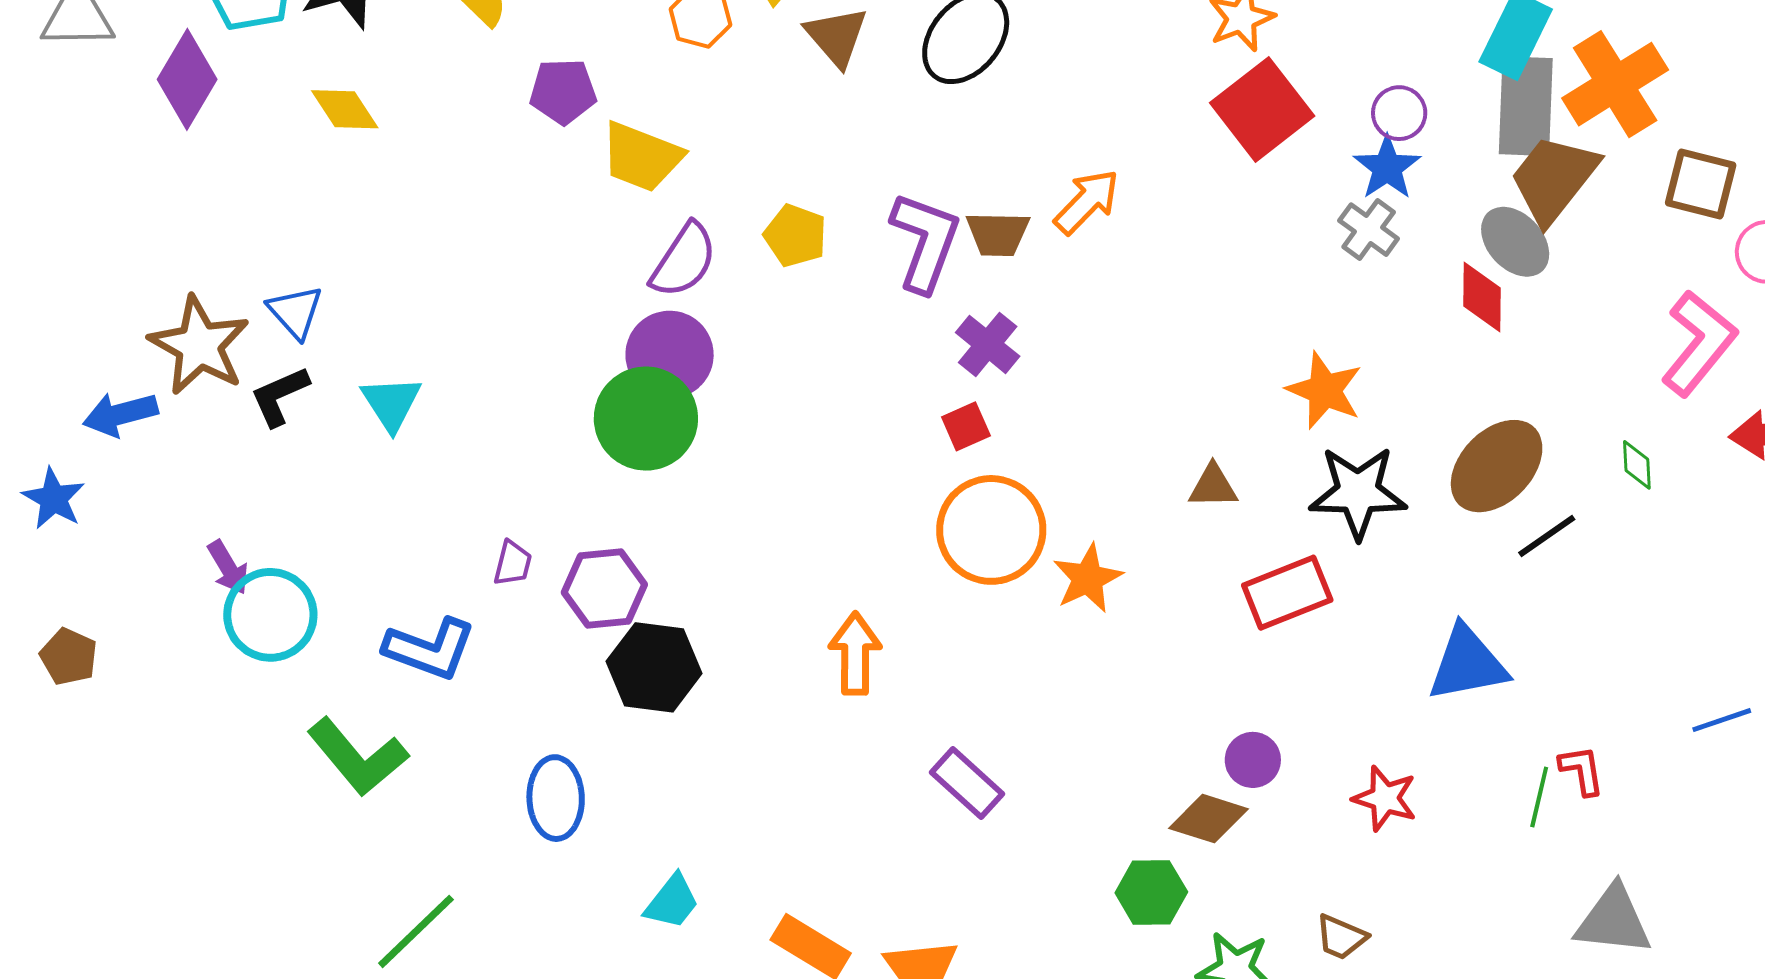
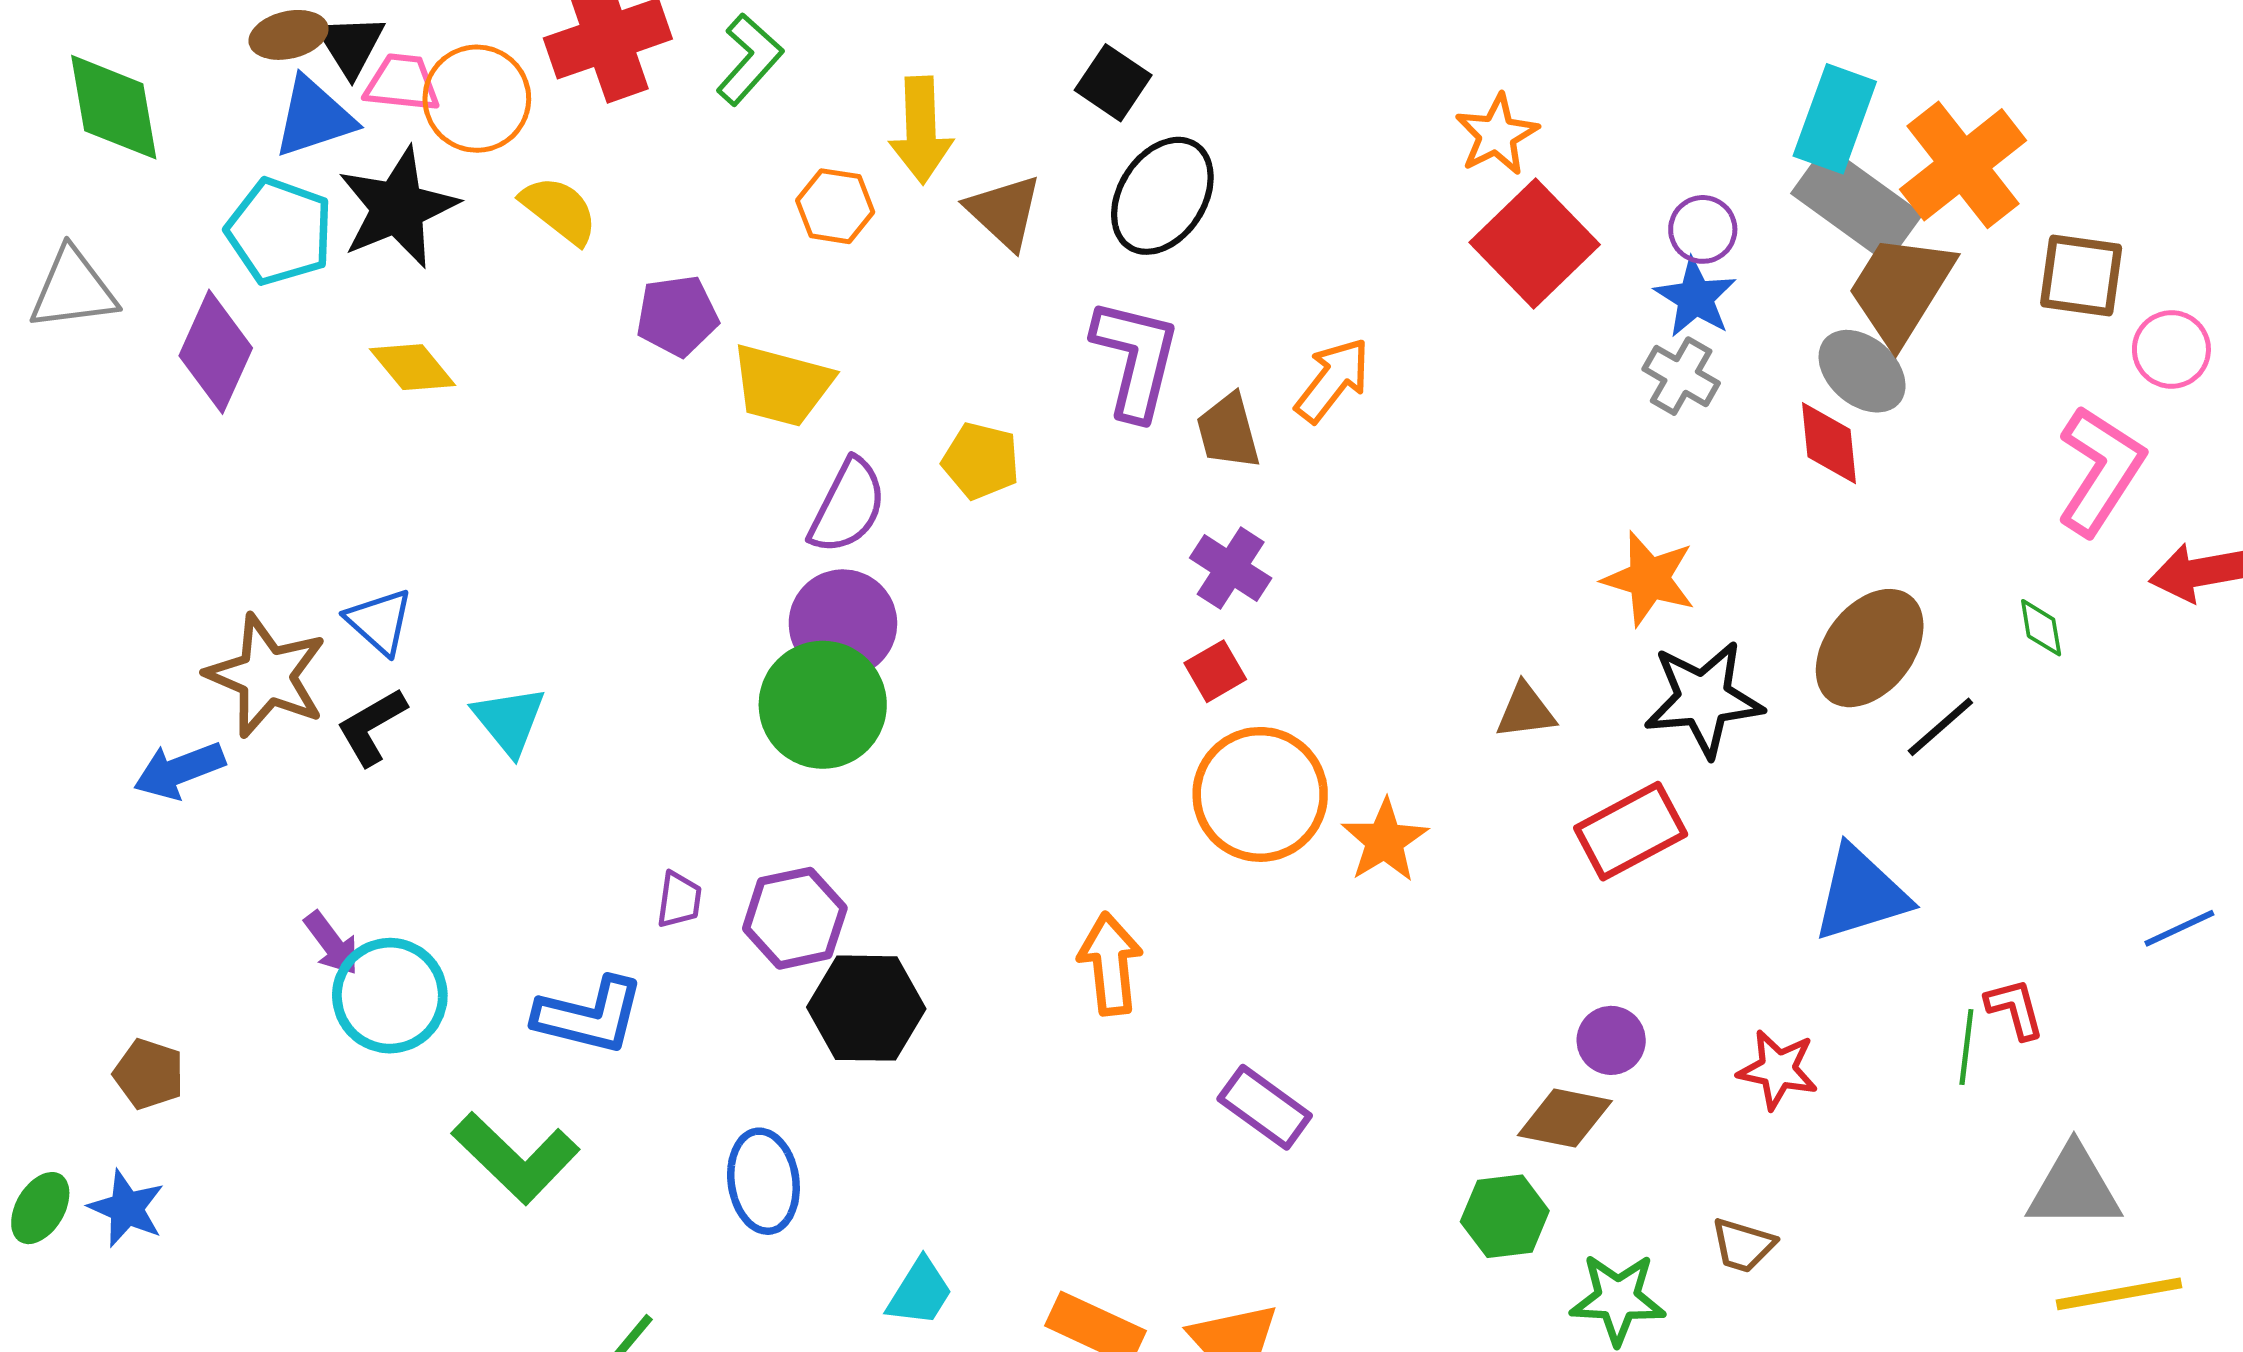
gray rectangle: (1526, 106) -> (1857, 204), turned -50
brown trapezoid: (998, 234) -> (1228, 431), turned 80
purple L-shape: (925, 242) -> (1135, 359), moved
blue star: (54, 499) -> (127, 1208), moved

